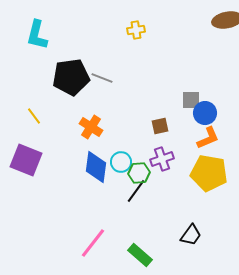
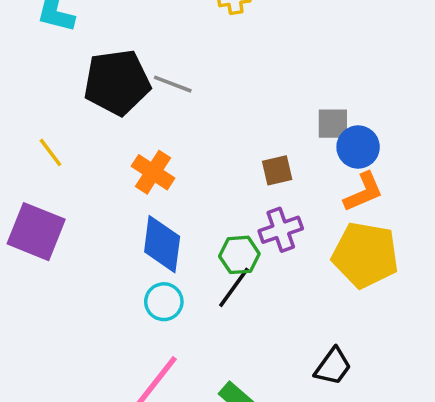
cyan circle: (121, 162) -> (164, 302), moved

